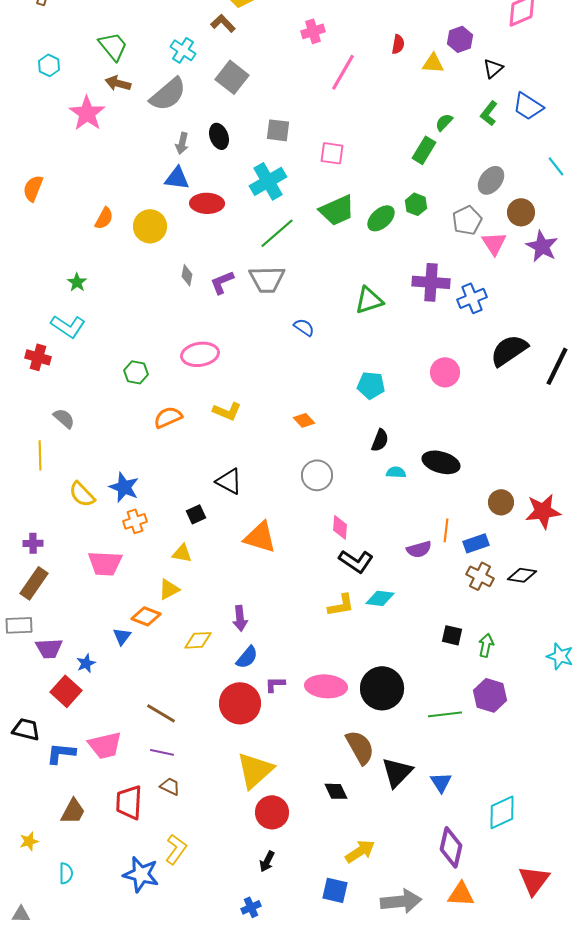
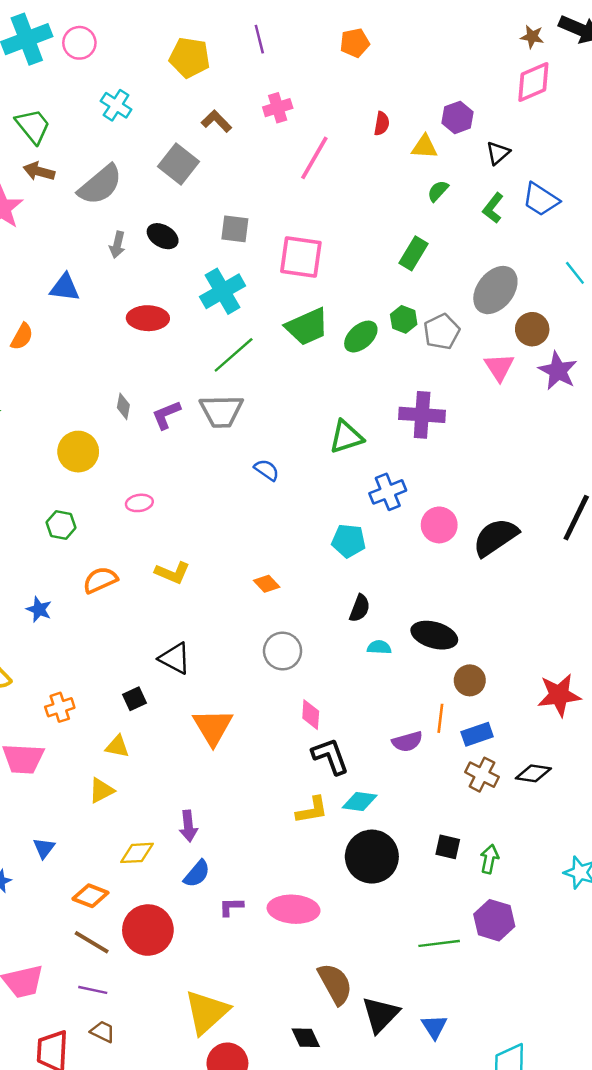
brown L-shape: (223, 23) -> (216, 121), moved
cyan cross: (183, 50) -> (116, 105), moved
green semicircle: (444, 122) -> (438, 191), moved
black ellipse: (219, 136) -> (163, 236), turned -40
pink square: (332, 153) -> (301, 257), size x1.5
blue triangle: (177, 178) -> (65, 288), moved
gray ellipse: (491, 180) -> (495, 290), size x1.4
gray pentagon: (467, 220) -> (442, 332), moved
yellow circle: (150, 226) -> (78, 452), moved
blue cross: (472, 298) -> (388, 492), moved
black semicircle: (509, 350) -> (495, 537), moved
pink ellipse: (200, 354) -> (139, 503), size x0.6
blue star: (124, 487) -> (39, 609), moved, size x0.7
brown circle: (501, 502) -> (470, 680), moved
orange triangle: (260, 537) -> (213, 727), turned 42
black L-shape: (356, 561) -> (330, 756), turned -144
orange diamond: (146, 616) -> (90, 896), moved
black circle: (382, 688) -> (372, 857), moved
red circle: (240, 703) -> (148, 930), moved

